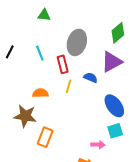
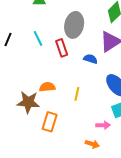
yellow line: (68, 86) -> (77, 94), moved
orange semicircle: (40, 93) -> (47, 87), moved

